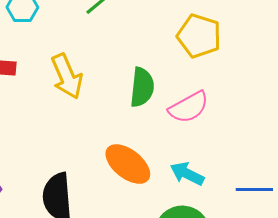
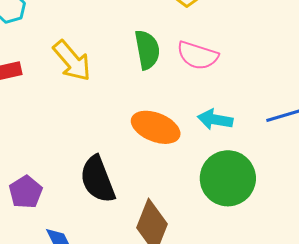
pink semicircle: (189, 107) -> (198, 55), turned 63

